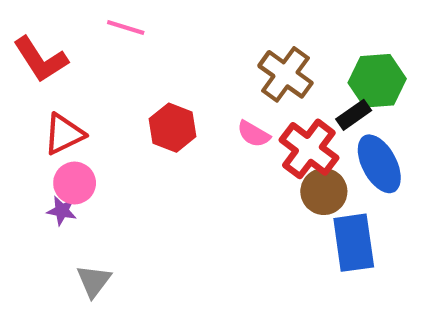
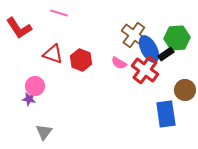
red triangle: (64, 134) -> (53, 54), moved, turned 45
blue ellipse: (379, 164) -> (149, 49), moved
brown circle: (324, 192) -> (185, 90), moved

